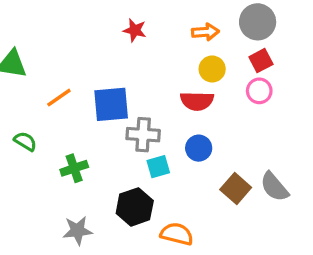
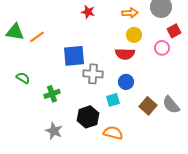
red square: (261, 61) -> (174, 31), moved
orange line: (59, 98) -> (37, 37), moved
cyan square: (158, 167) -> (113, 100), moved
gray star: (77, 231) -> (54, 131), turned 30

